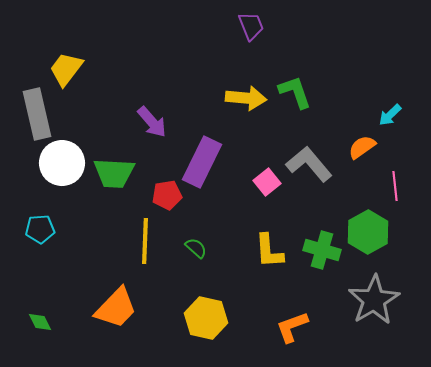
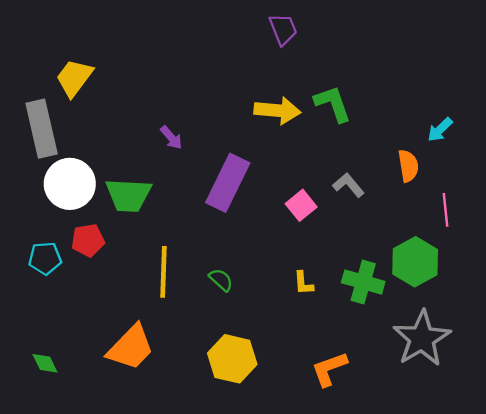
purple arrow: (152, 122) -> (171, 138), size x0.7
orange semicircle: (362, 147) -> (408, 166), turned 116
gray L-shape: (309, 164) -> (349, 185), size x0.6
red pentagon: (167, 195) -> (88, 240), moved
yellow L-shape: (269, 251) -> (303, 283), size x0.6

